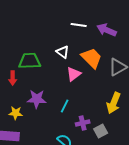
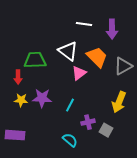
purple arrow: (107, 30) -> (112, 29), turned -114
white triangle: (63, 52) -> (68, 51), size x1.5
yellow star: (16, 113) -> (21, 100), moved
gray square: (101, 131) -> (106, 130), turned -32

